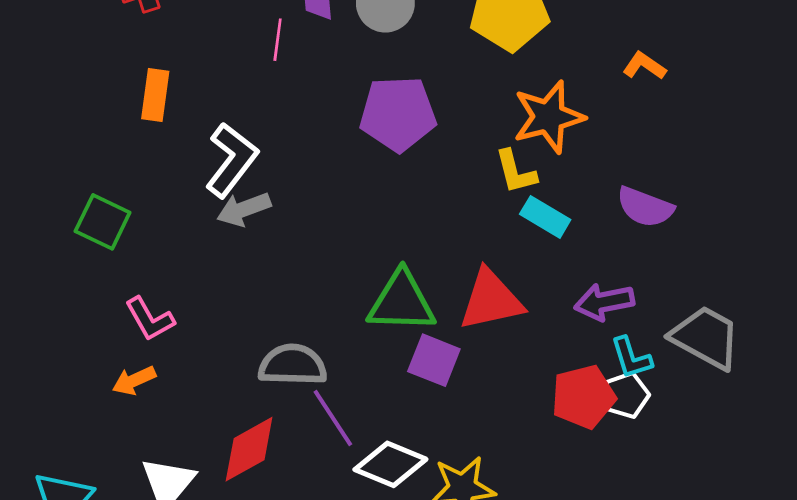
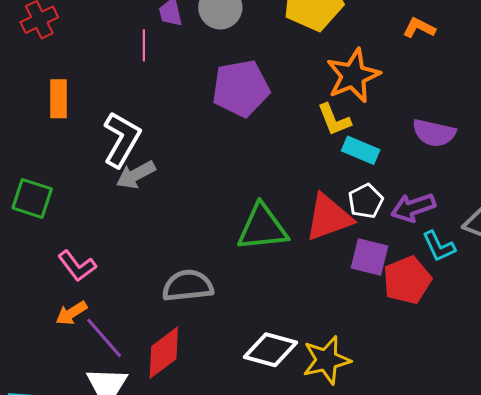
purple square: (434, 360) -> (370, 257), moved
white pentagon: (626, 395) -> (366, 201), moved
purple line: (333, 418) -> (104, 338), moved

